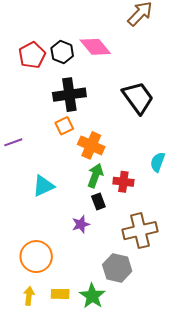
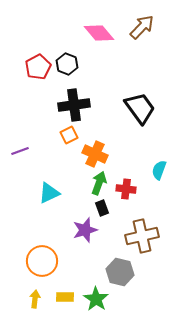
pink diamond: (95, 47) -> (99, 33), moved
purple star: (81, 224) -> (85, 230), size x1.4

